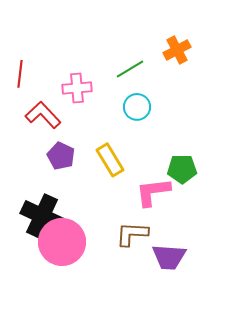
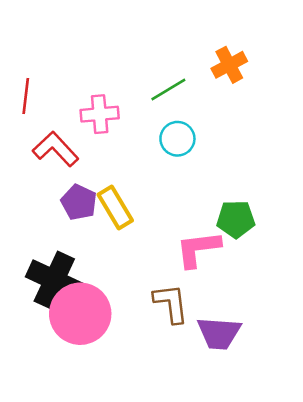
yellow rectangle: (110, 160) -> (115, 207), moved
brown L-shape: (132, 234) -> (171, 303), turned 80

